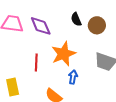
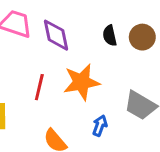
brown circle: (97, 25) -> (142, 37), moved
blue arrow: (73, 77) -> (100, 126), moved

